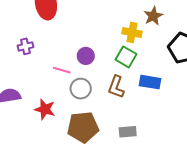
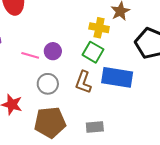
pink line: (62, 70) -> (30, 55), moved
blue rectangle: (150, 82) -> (117, 77), size x1.4

